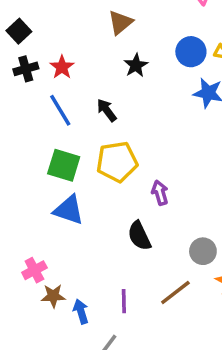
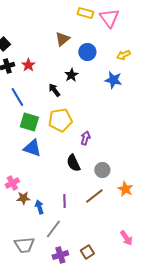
blue circle: (191, 52) -> (87, 52), moved
black star: (136, 65) -> (71, 75), moved
blue line: (60, 110) -> (17, 97), moved
purple arrow: (160, 193) -> (85, 138), turned 32
gray circle: (203, 251) -> (102, 170), moved

